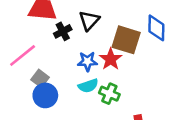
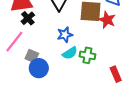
black cross: (63, 31) -> (28, 18), moved
red star: (111, 59) -> (107, 20), moved

